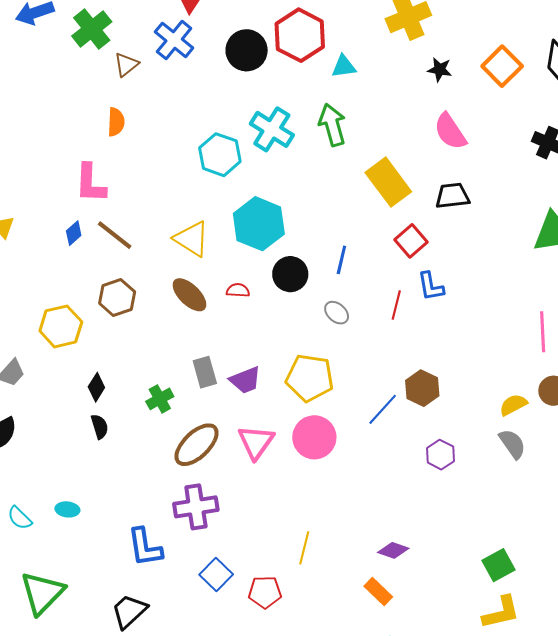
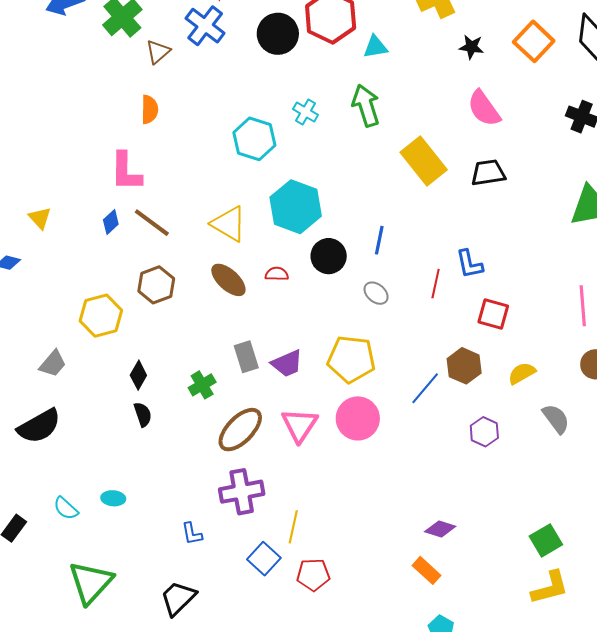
cyan cross: (272, 129) -> (306, 112), size x0.6
red square: (411, 241) -> (493, 314), moved, turned -32
yellow semicircle: (513, 405) -> (522, 373), moved
blue L-shape: (145, 547) -> (192, 534), size x0.6
yellow line: (304, 548) -> (293, 527), moved

